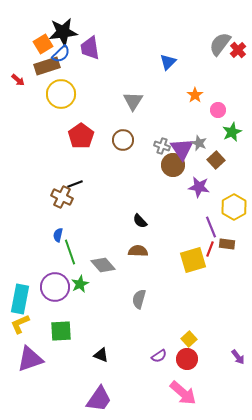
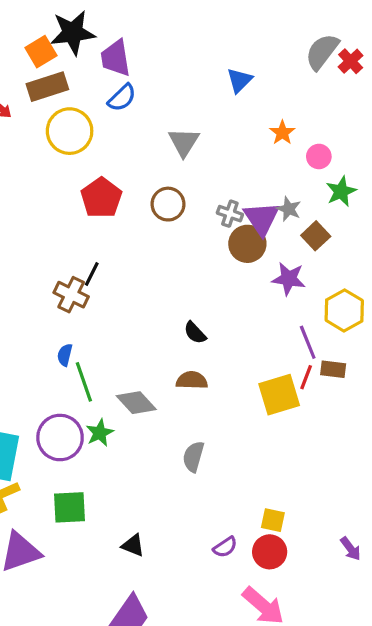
blue semicircle: (61, 54) -> (122, 98), moved
black line: (75, 184) -> (92, 274), turned -42
yellow square: (189, 339) -> (273, 520), turned -35

